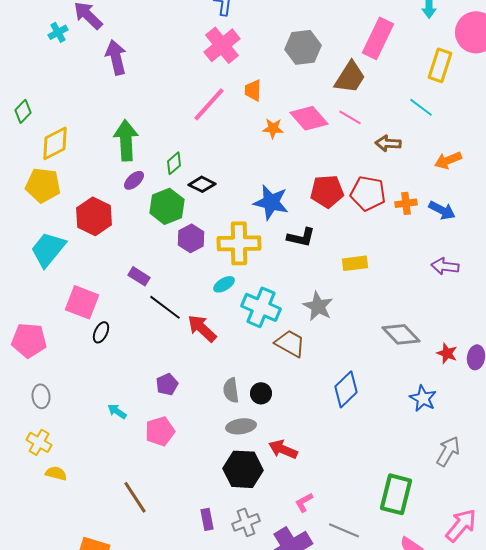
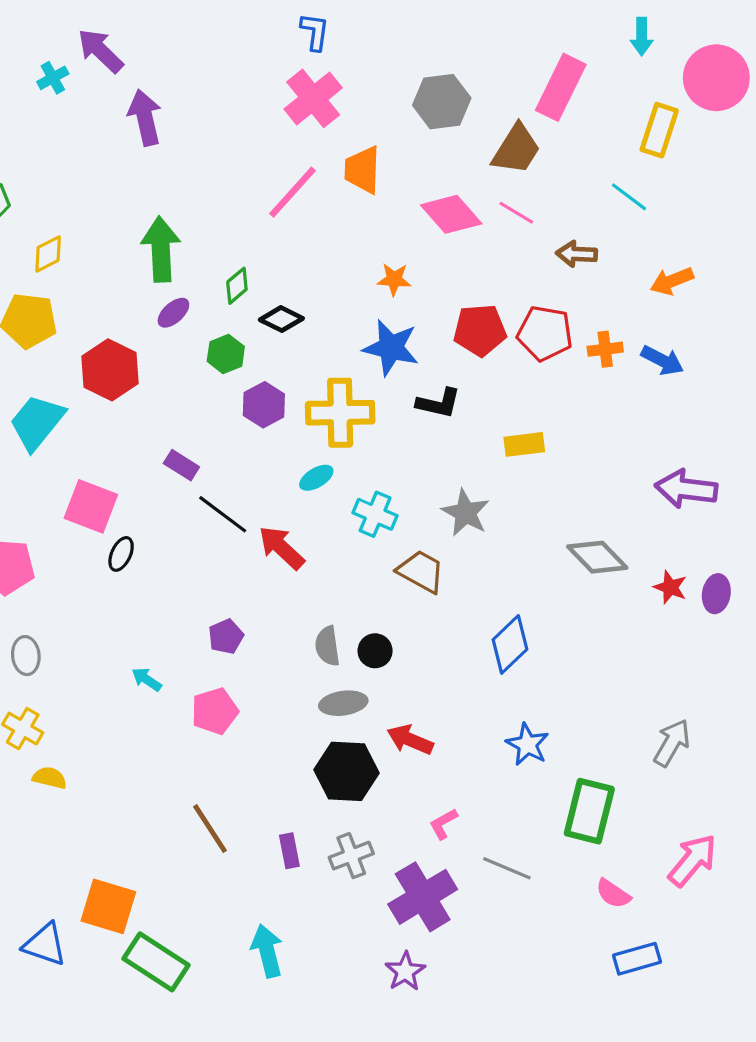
orange trapezoid: (253, 90) -> (362, 170), size x1.4
orange star: (273, 128) -> (394, 279), moved
yellow diamond: (55, 143) -> (48, 254), size x0.7
green hexagon: (167, 206) -> (226, 354), size x0.7
purple arrow: (445, 266) -> (686, 489), moved, size x1.4
cyan cross: (261, 307) -> (375, 514), size x0.7
blue star: (423, 398) -> (527, 744), moved
brown line: (135, 497) -> (210, 829), moved

